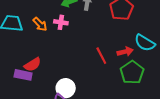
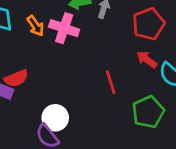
pink cross: (61, 22) -> (64, 28), size x1.5
red arrow: (125, 52) -> (147, 59), moved, turned -140

